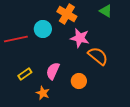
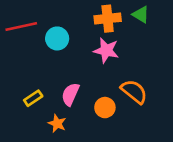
orange cross: (67, 14) -> (108, 19), moved, turned -36
red line: (16, 39) -> (21, 27), moved
orange semicircle: (98, 56) -> (134, 92), moved

